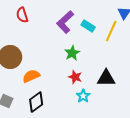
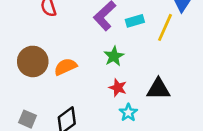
cyan rectangle: (88, 26) -> (135, 21), turned -48
orange semicircle: (31, 76) -> (65, 67), moved

